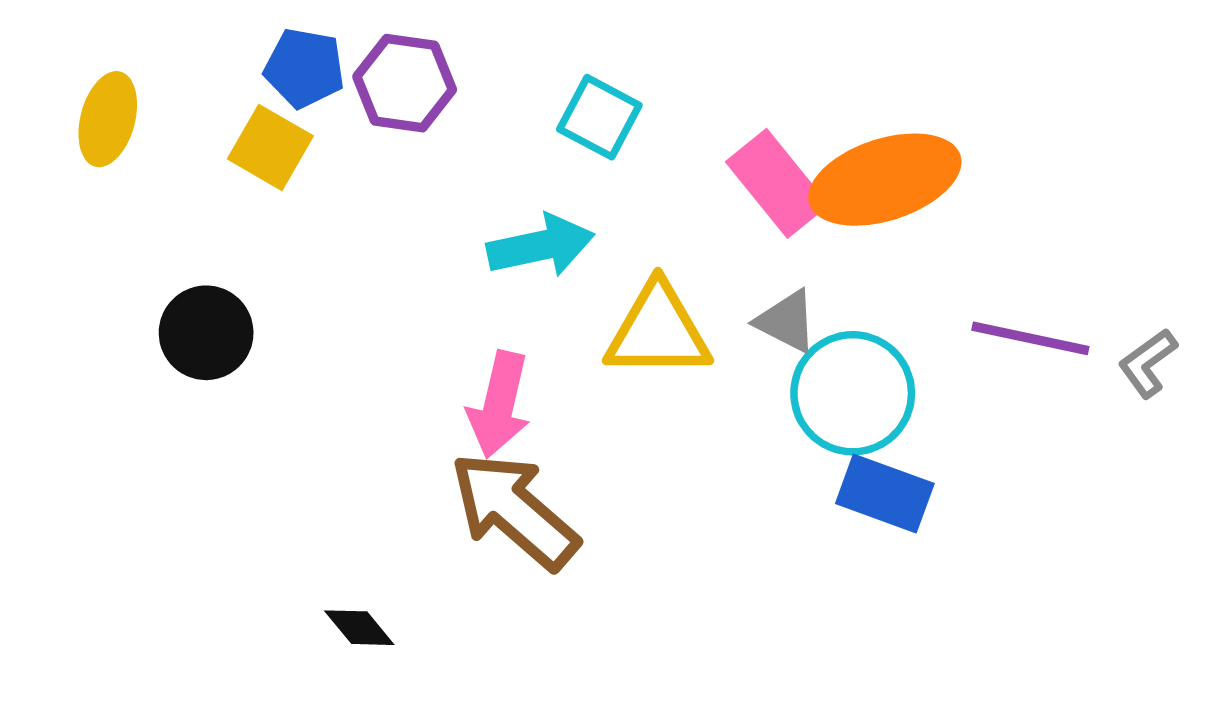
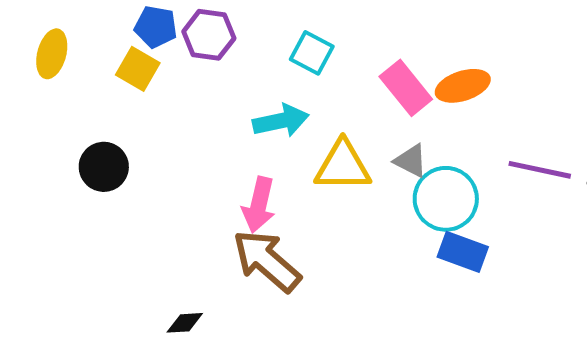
orange ellipse: (885, 180) -> (463, 86), size x0.7
black diamond: (359, 628) -> (185, 323), turned -54

